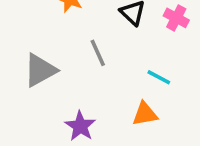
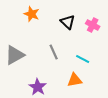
gray line: (98, 53) -> (54, 52), moved

